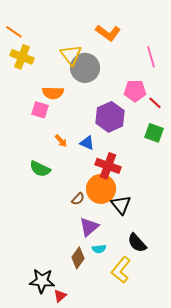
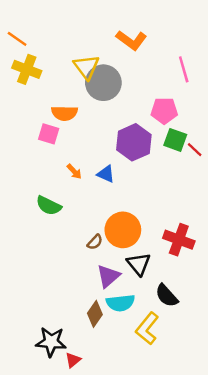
red line: (155, 103) -> (195, 150), moved
green square: (154, 133) -> (175, 140), moved
red cross: (108, 166) -> (179, 240), moved
black triangle: (121, 205) -> (139, 264), moved
cyan semicircle: (99, 249) -> (120, 303), size x1.6

